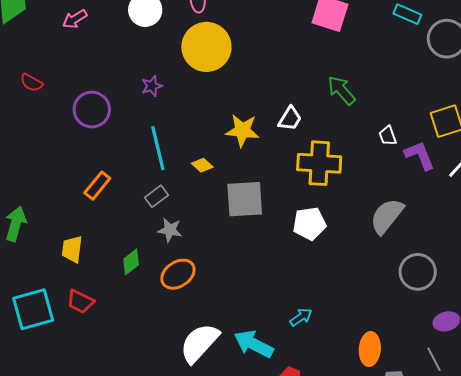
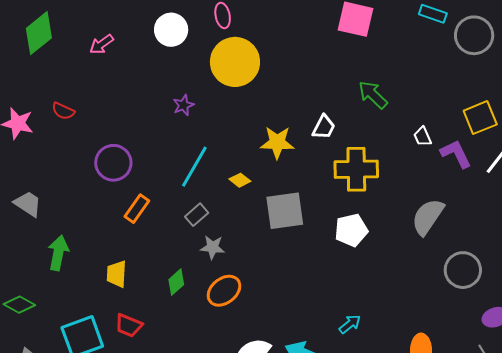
purple circle: (92, 110) -> (113, 163), moved
cyan line: (158, 148) -> (194, 167), turned 48

